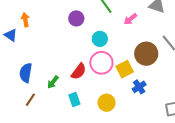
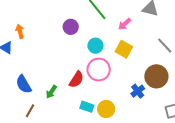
brown circle: (146, 54) -> (156, 76), moved
yellow square: (125, 69) -> (124, 49), moved, turned -30
blue semicircle: (26, 73) -> (24, 84), turned -36
cyan rectangle: (74, 100) -> (87, 107), moved, turned -48

